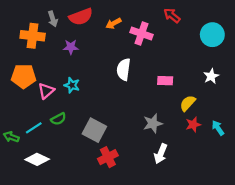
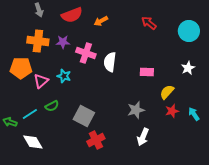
red arrow: (172, 16) -> (149, 23), moved
gray arrow: (53, 19) -> (39, 10), moved
pink cross: (142, 34) -> (86, 53), moved
orange cross: (33, 36) -> (38, 41), moved
white diamond: (37, 159) -> (33, 142), turned 35

